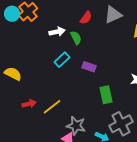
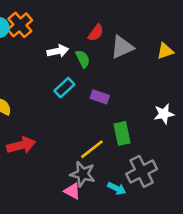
gray triangle: (113, 15) -> (122, 47), moved
red arrow: (29, 104) -> (21, 145), size x1.5
yellow line: (52, 107) -> (92, 149), moved

